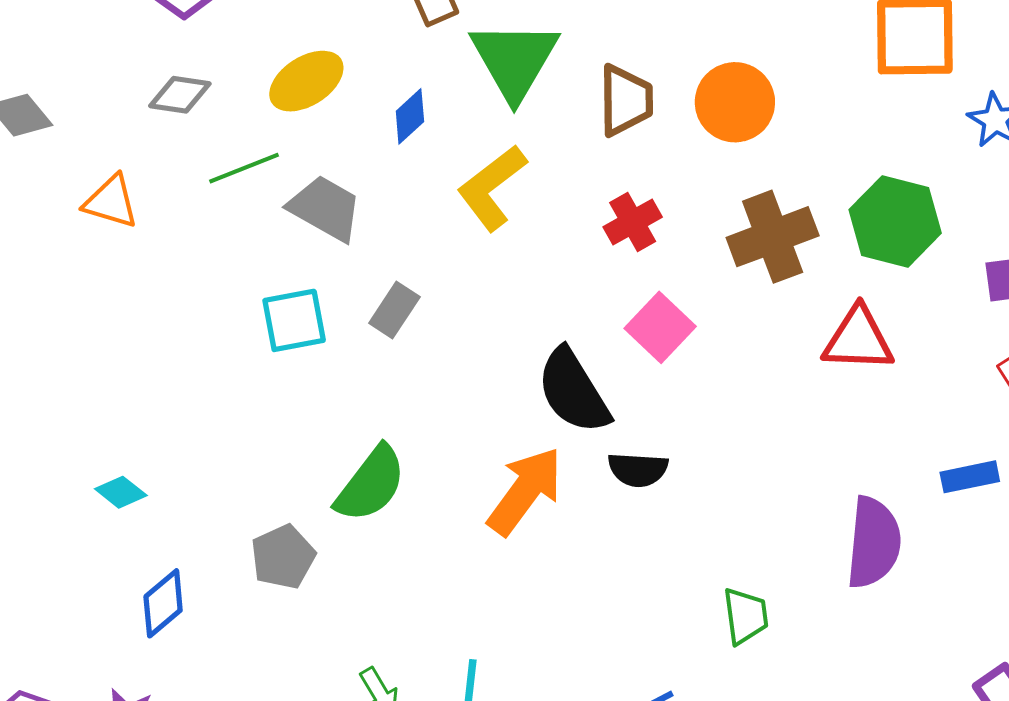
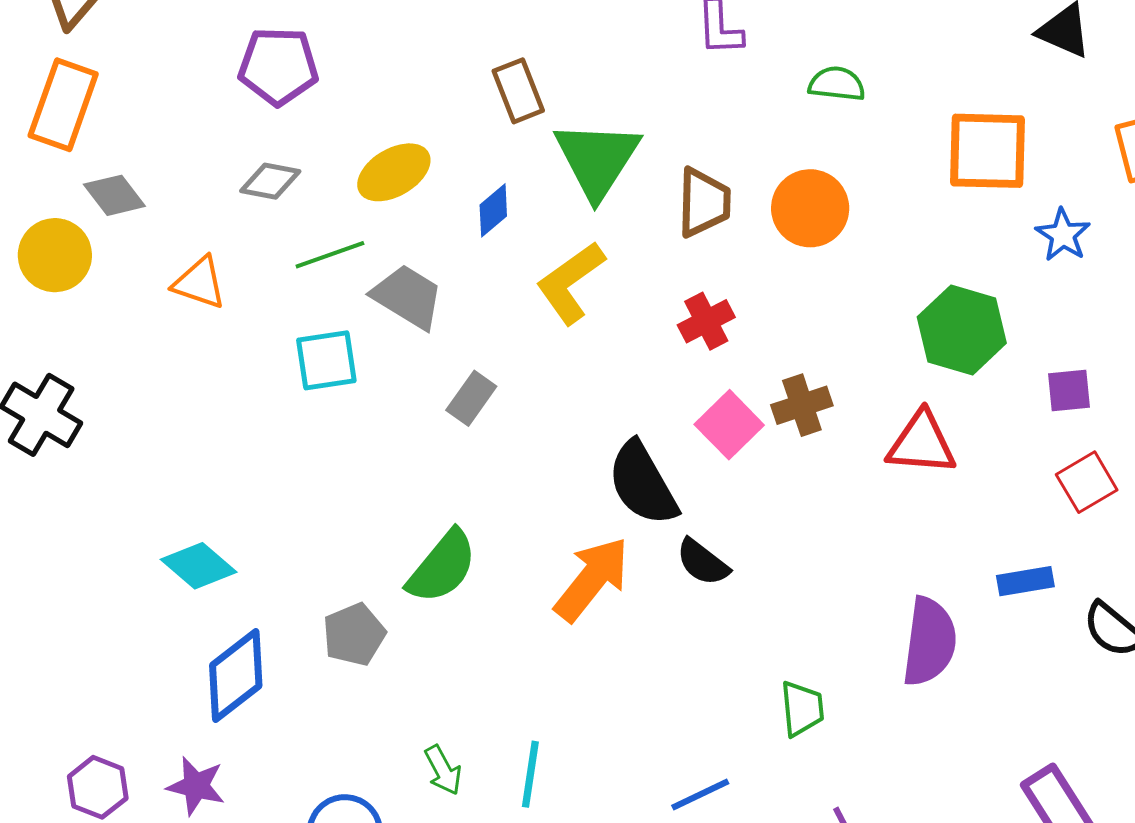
brown cross: (773, 237) -> (802, 405), moved, size x0.7
cyan square: (294, 320) -> (326, 360), moved
black semicircle: (638, 470) -> (703, 562), turned 32
cyan diamond: (121, 492) -> (199, 566), size x1.5
blue diamond: (163, 603) -> (236, 676), size x1.4

